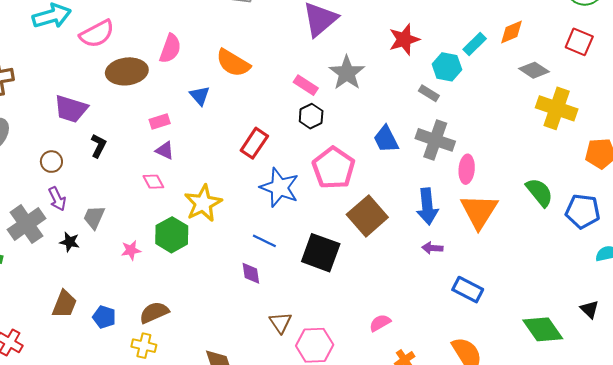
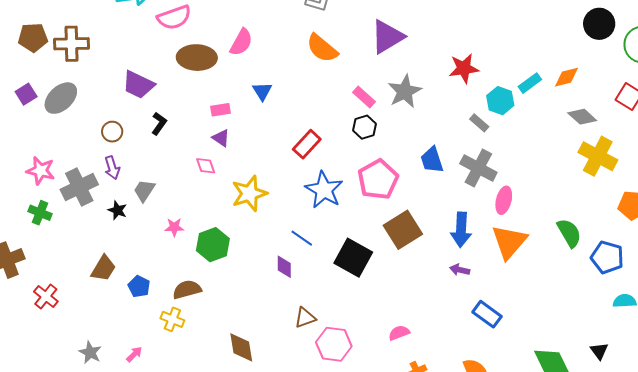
orange semicircle: (233, 63) -> (322, 48), moved
green hexagon: (172, 235) -> (213, 245), moved
brown triangle: (280, 323) -> (305, 318), turned 35

